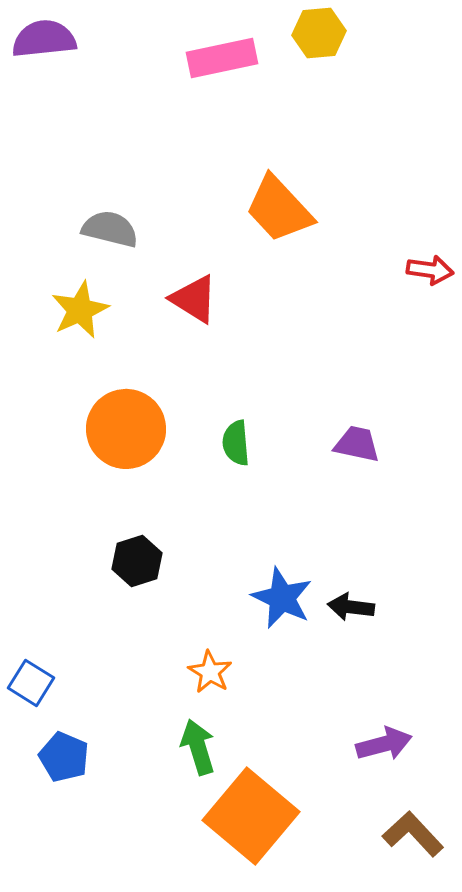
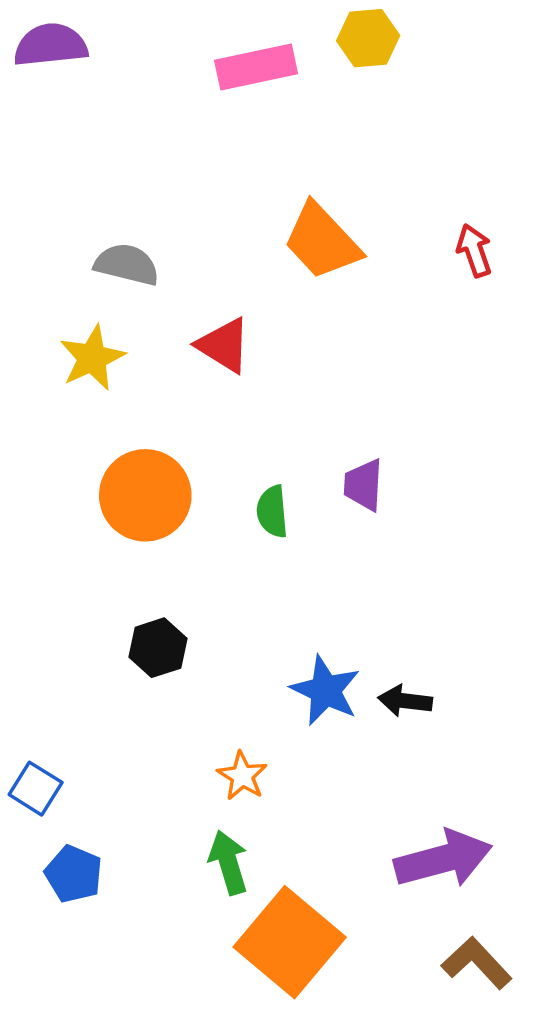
red arrow: (430, 270) -> (474, 251), moved, turned -117
purple trapezoid: (357, 444) -> (363, 485), moved, turned -99
purple arrow: (384, 744) -> (443, 859), size x1.5

